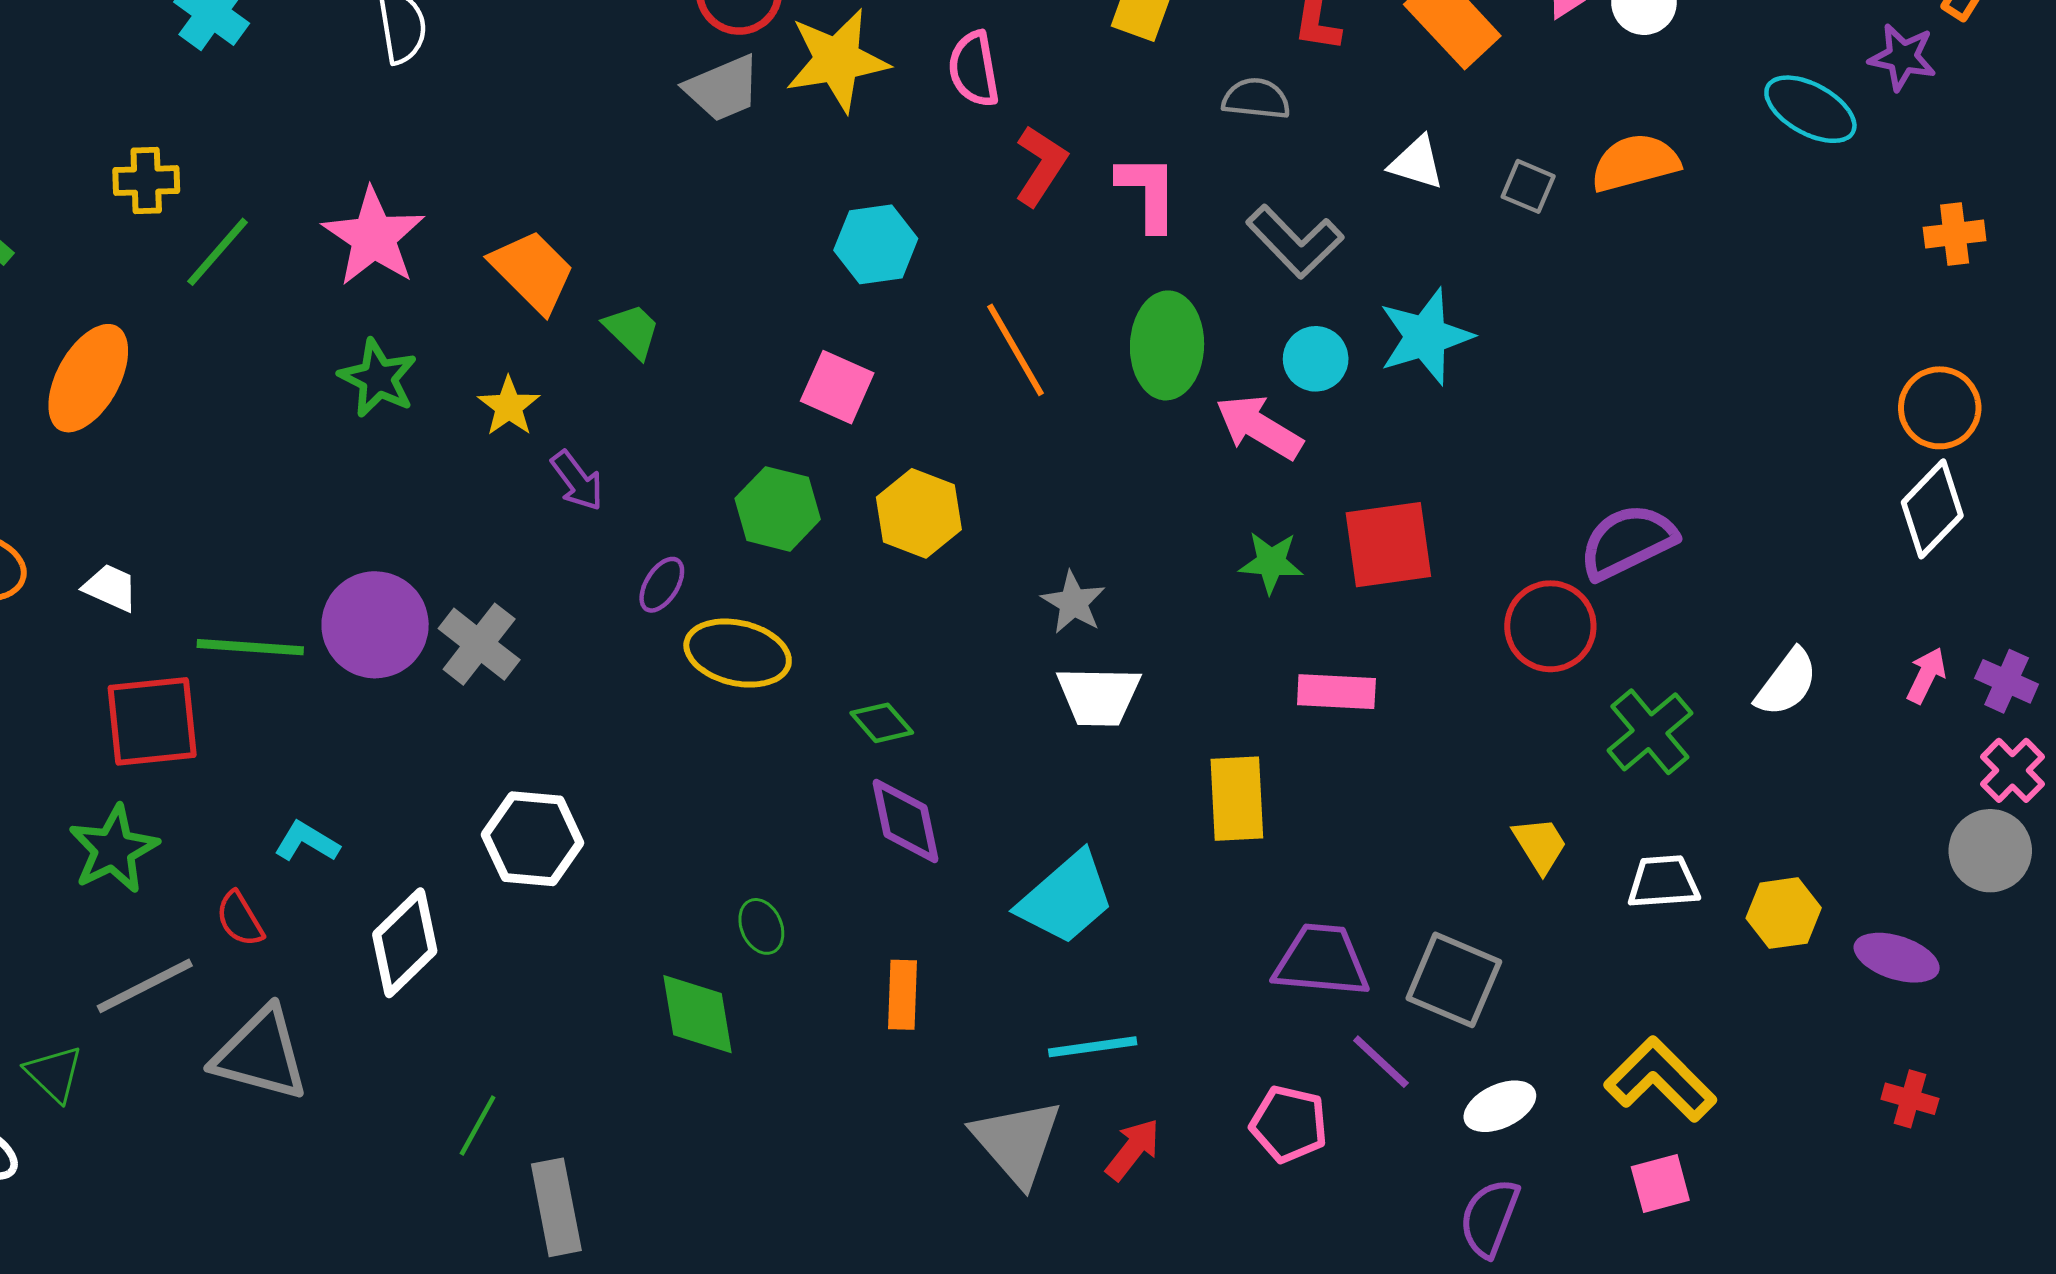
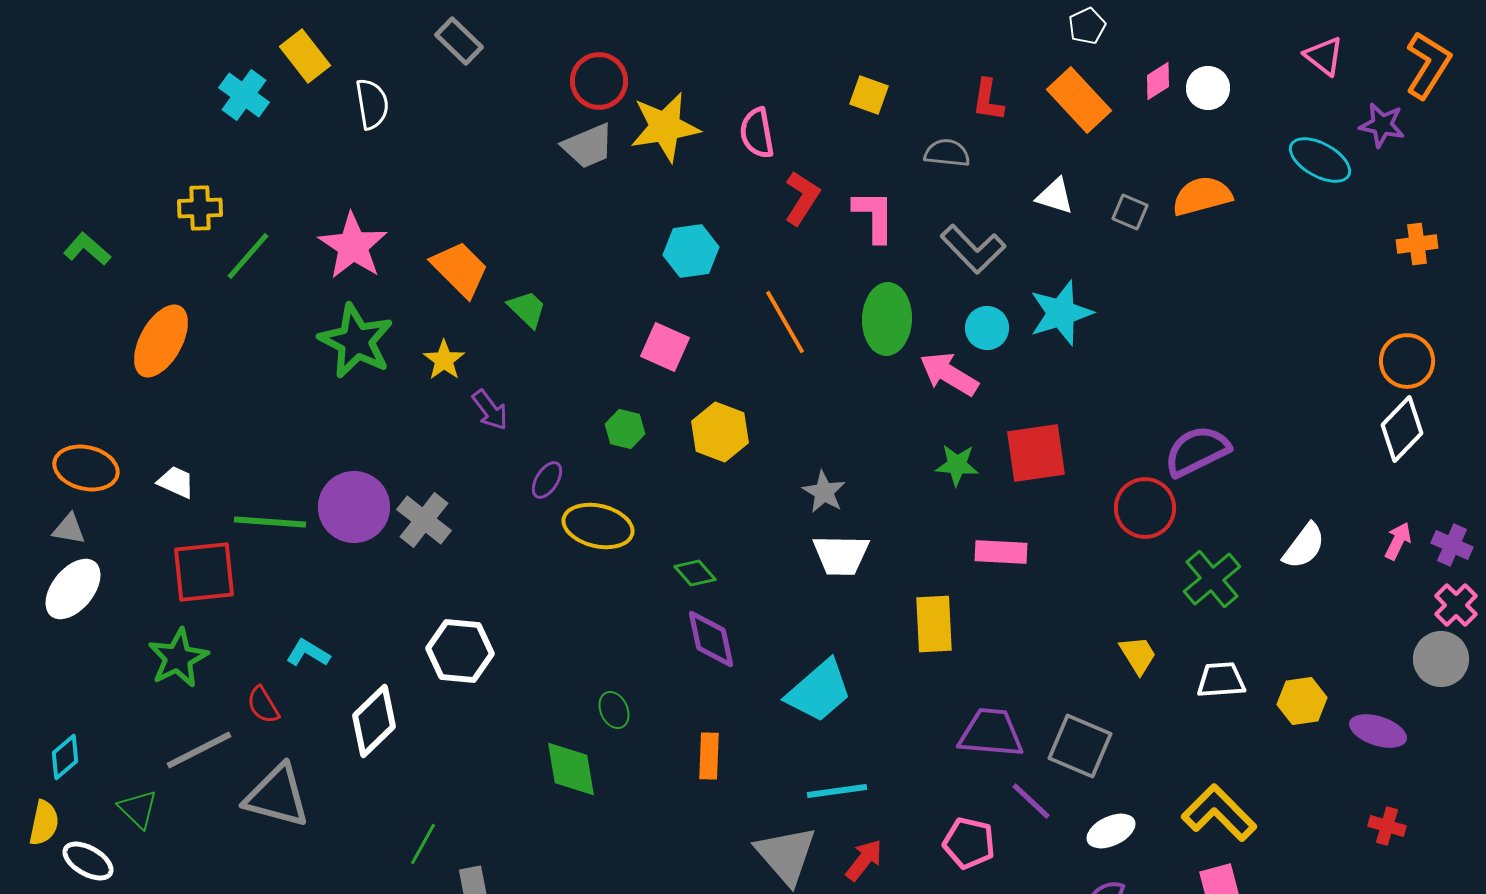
green star: (378, 378) -> (356, 341), size x1.4
green hexagon: (778, 509) -> (625, 429), size x0.7

